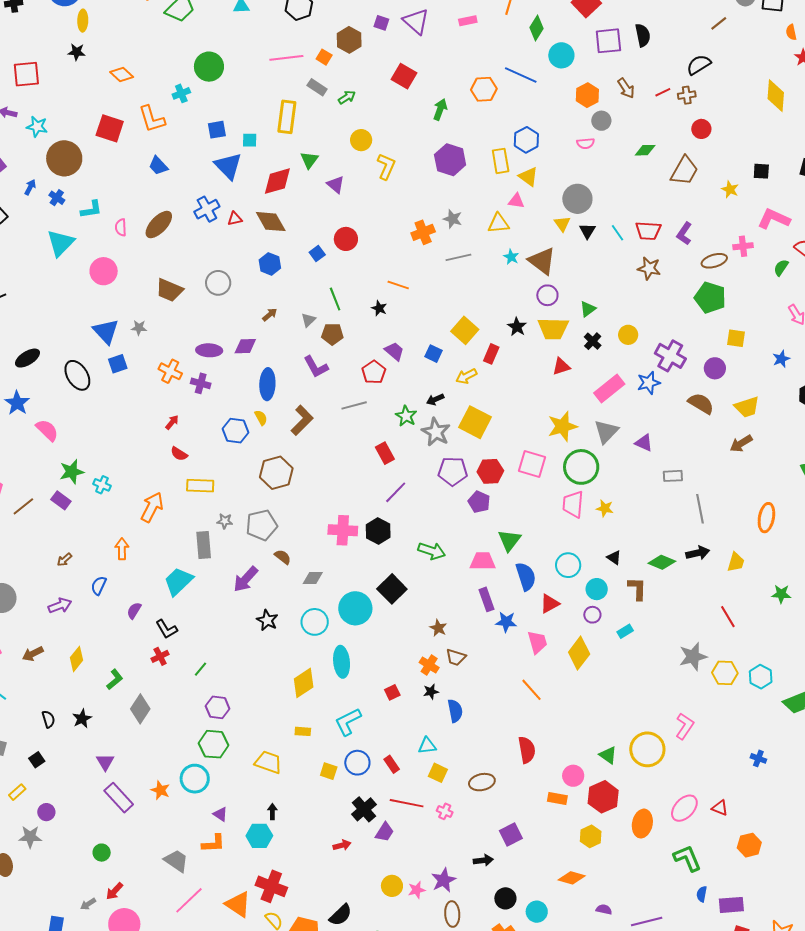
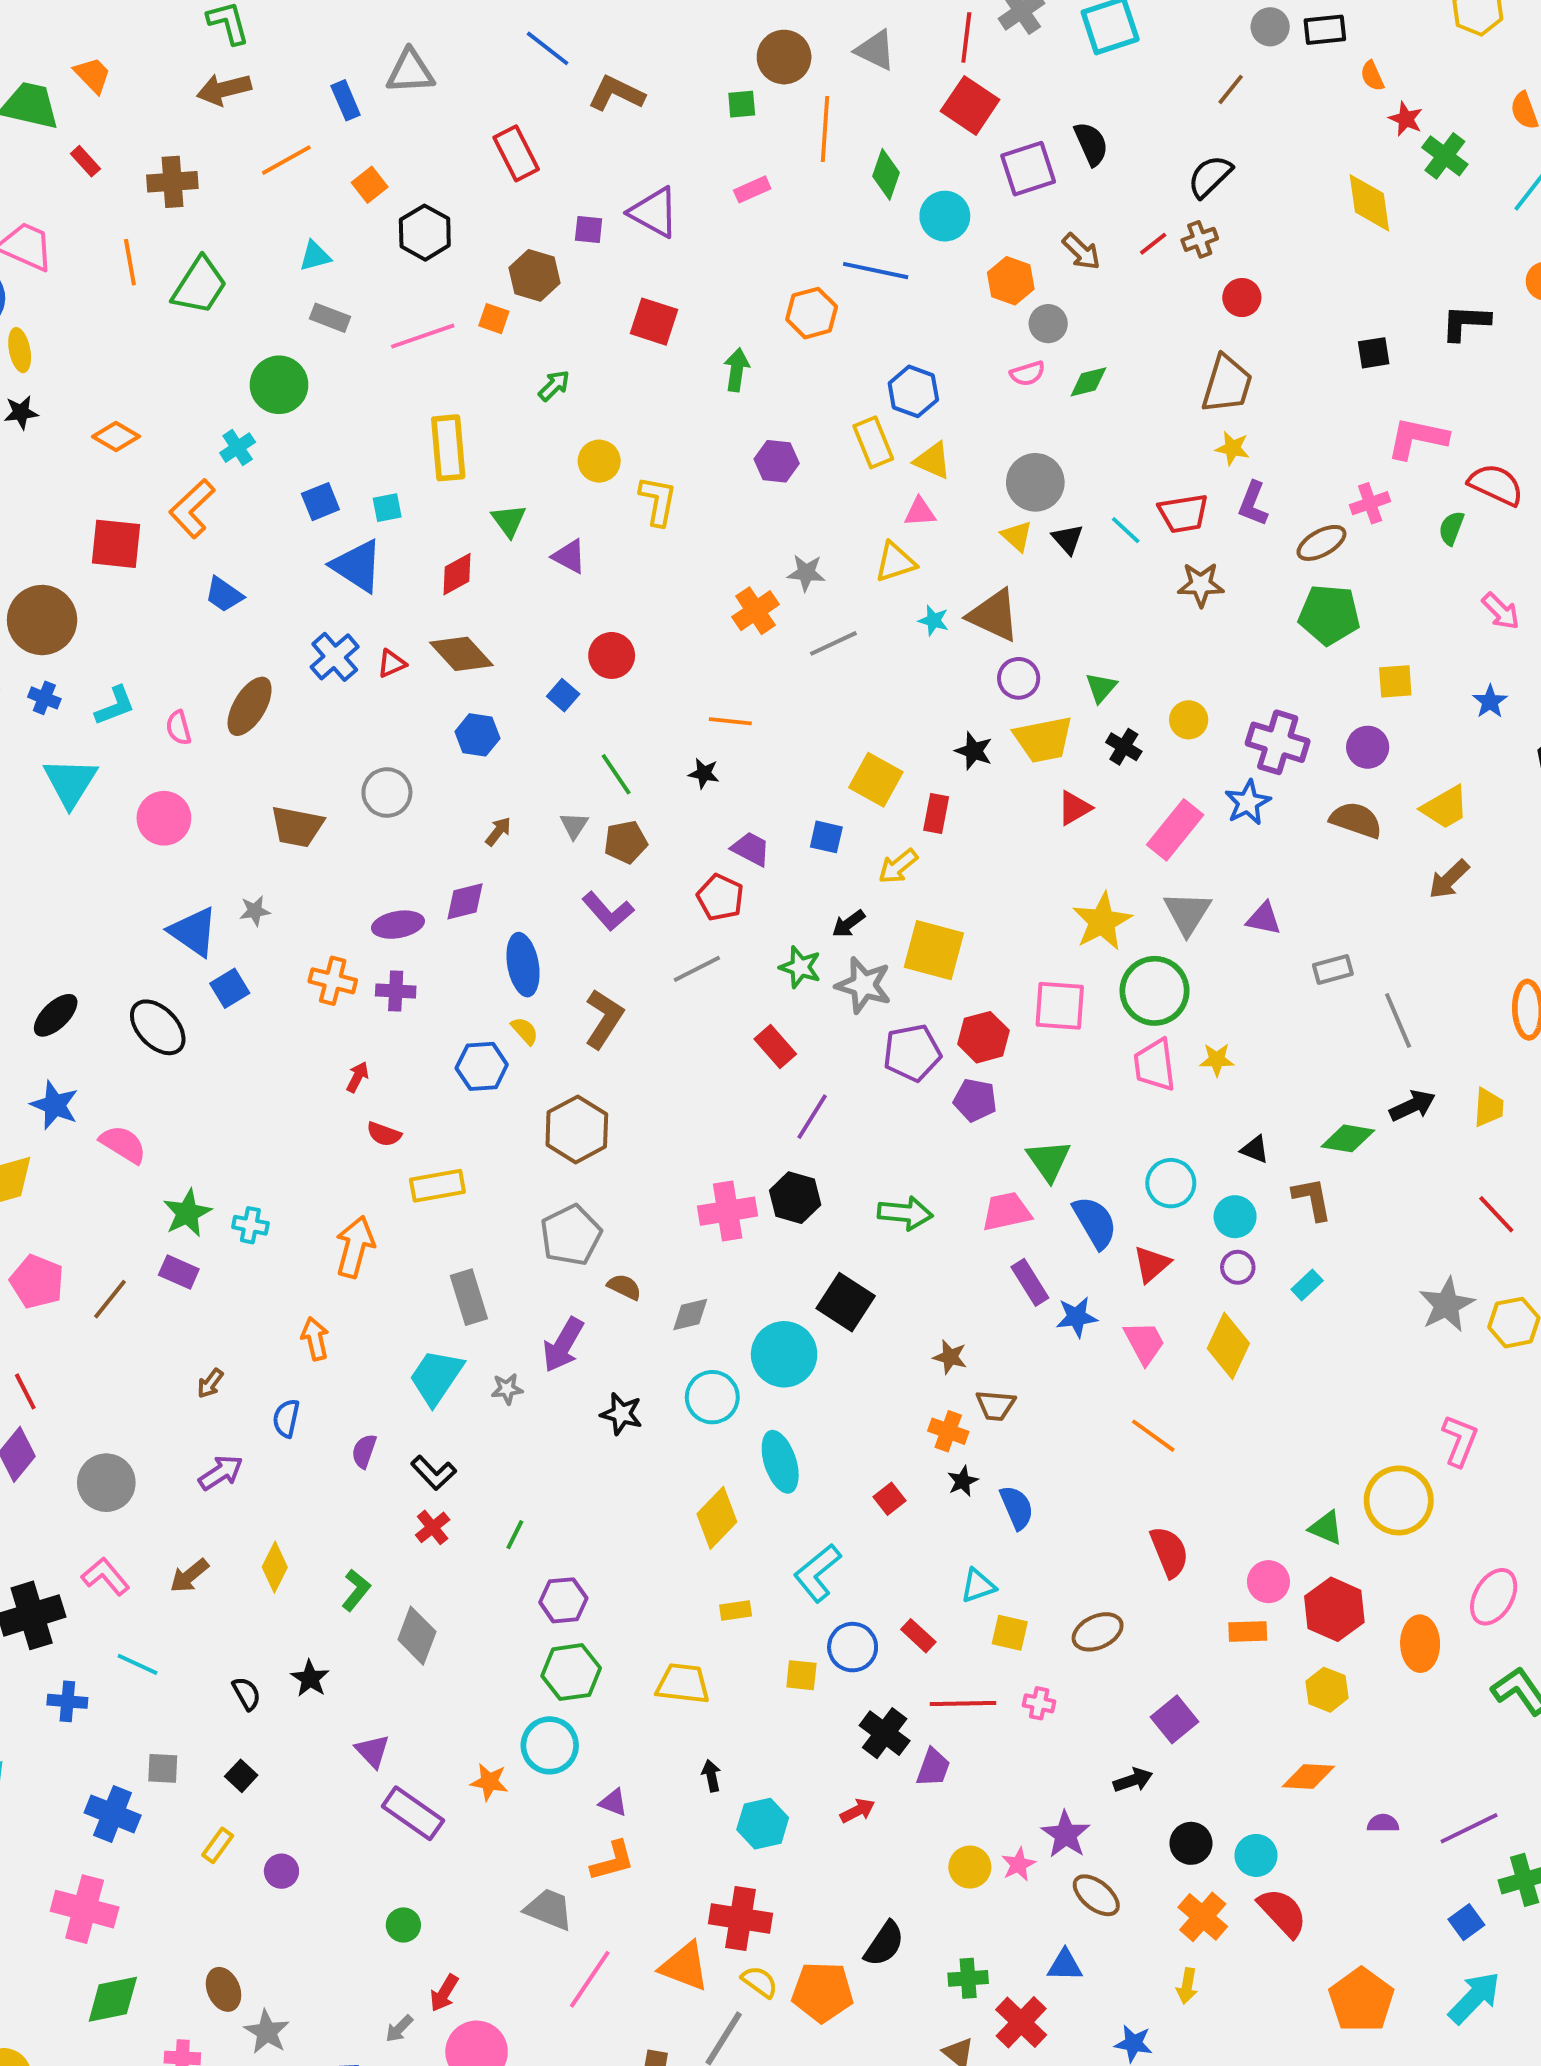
gray rectangle: (317, 87) -> (330, 318), moved
orange L-shape: (152, 119) -> (192, 508), turned 76
green diamond: (645, 150) -> (1088, 382), moved
purple hexagon: (450, 160) -> (777, 461), size x0.7
red diamond: (277, 181) -> (457, 574), size x0.7
yellow star: (730, 189) -> (1232, 448), moved
gray star: (225, 521) -> (507, 1389), moved
cyan hexagon: (259, 836) -> (763, 1824), moved
gray star: (30, 837) -> (267, 2032), moved, turned -30
brown ellipse: (452, 914) -> (1096, 1895), turned -35

